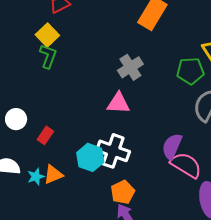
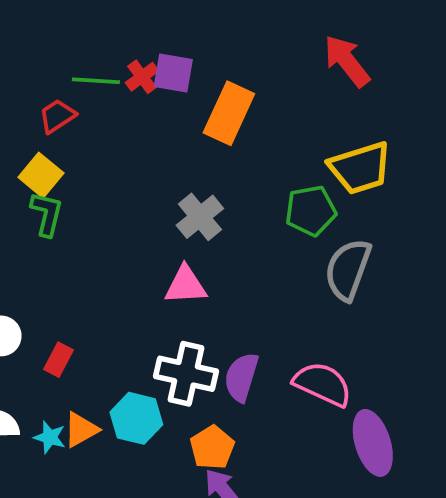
purple semicircle: (172, 146) -> (241, 377), moved
cyan hexagon: (90, 157) -> (136, 418), moved
cyan star: (36, 177) -> (50, 437), turned -30

